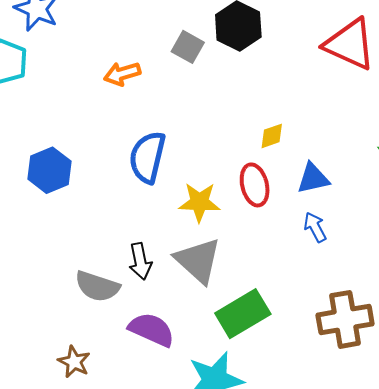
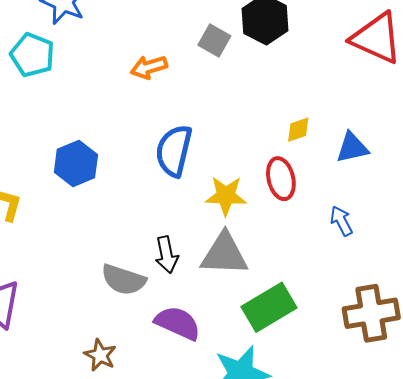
blue triangle: (313, 178) -> (352, 148), moved
gray triangle: (198, 261) -> (224, 254), turned -40

